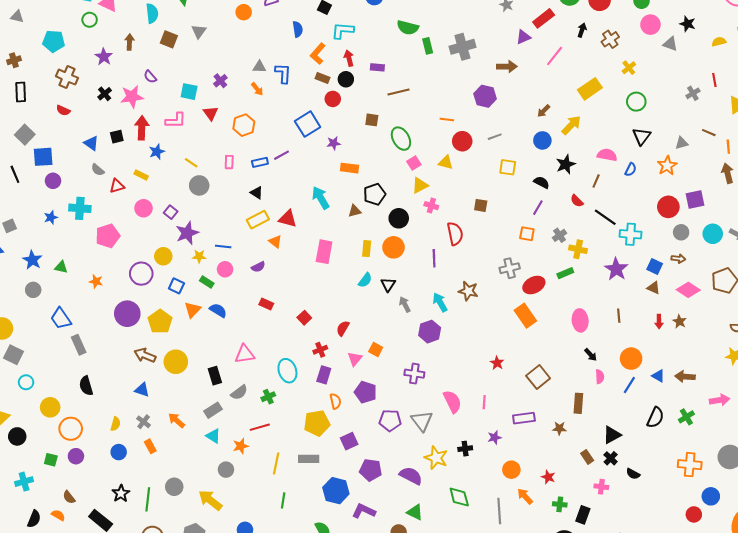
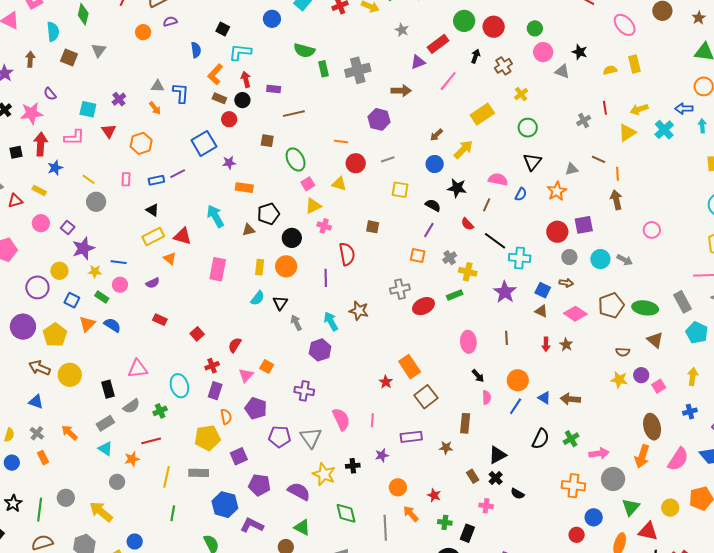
black star: (566, 164) -> (457, 188), turned 30
orange rectangle: (525, 316) -> (410, 367), moved
pink arrow: (720, 400) -> (599, 453), moved

